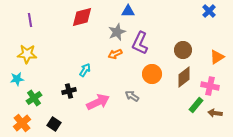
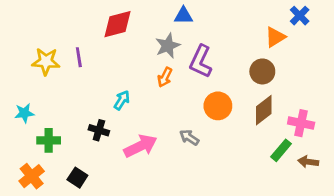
purple line: (30, 20) -> (79, 57), moved
yellow star: (27, 54) -> (46, 61), moved
orange arrow: (115, 54) -> (165, 77), turned -40
orange triangle: (217, 57) -> (275, 37), moved
black cross: (69, 91) -> (99, 130), turned 32
green cross: (34, 98) -> (49, 140), turned 35

